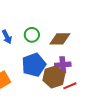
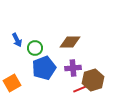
green circle: (32, 35) -> (35, 48), moved
brown hexagon: (54, 77) -> (93, 80), moved

